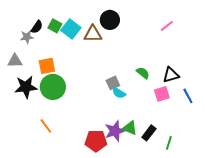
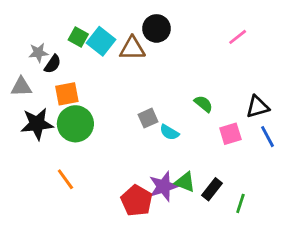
black semicircle: (37, 27) -> (53, 64), moved
black triangle: (171, 75) -> (258, 107), moved
gray square: (113, 83) -> (148, 118), moved
red pentagon: (96, 141) -> (137, 201), turned 30

